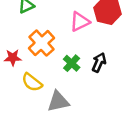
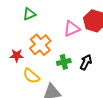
green cross: (72, 63) -> (64, 62), turned 32

